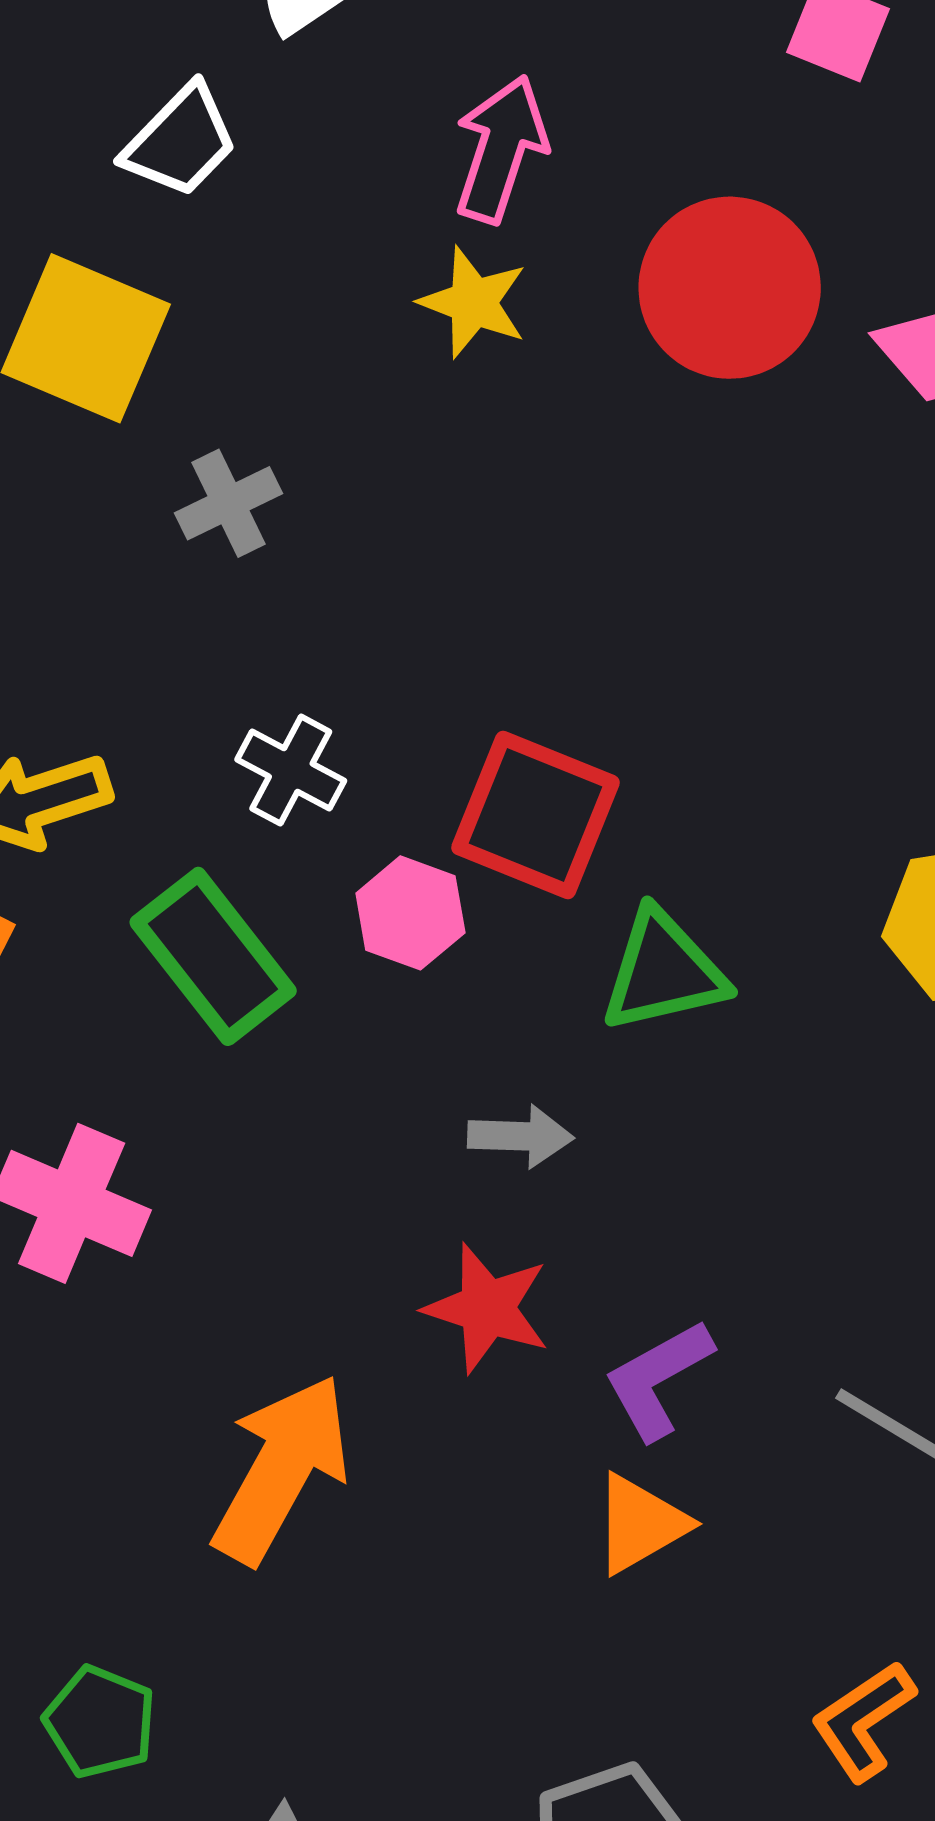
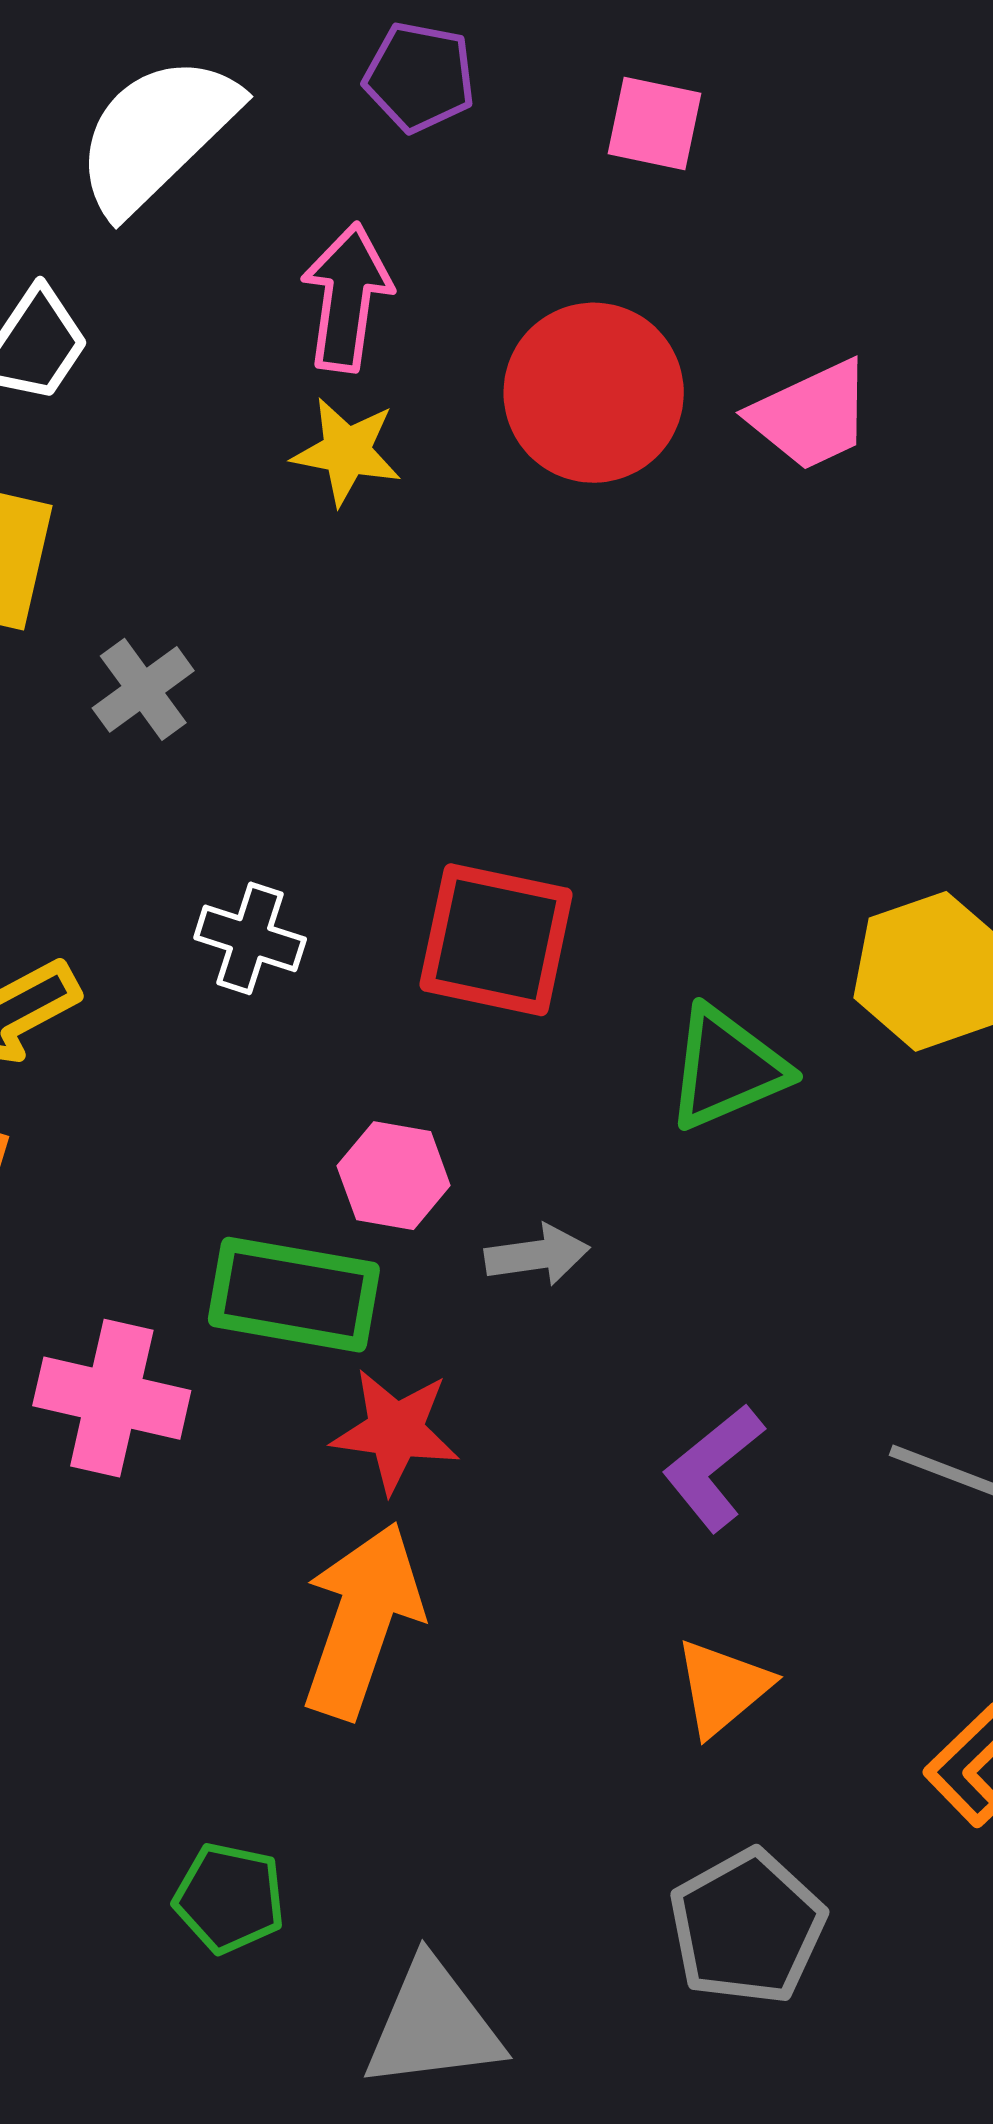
pink hexagon: (410, 913) -> (394, 1176), moved
green rectangle: (213, 956) -> (294, 1295), moved, turned -32
green triangle: (663, 971) -> (727, 1068), moved
red star: (487, 1308) -> (395, 1431), moved
orange triangle: (640, 1524) -> (722, 1687), moved

